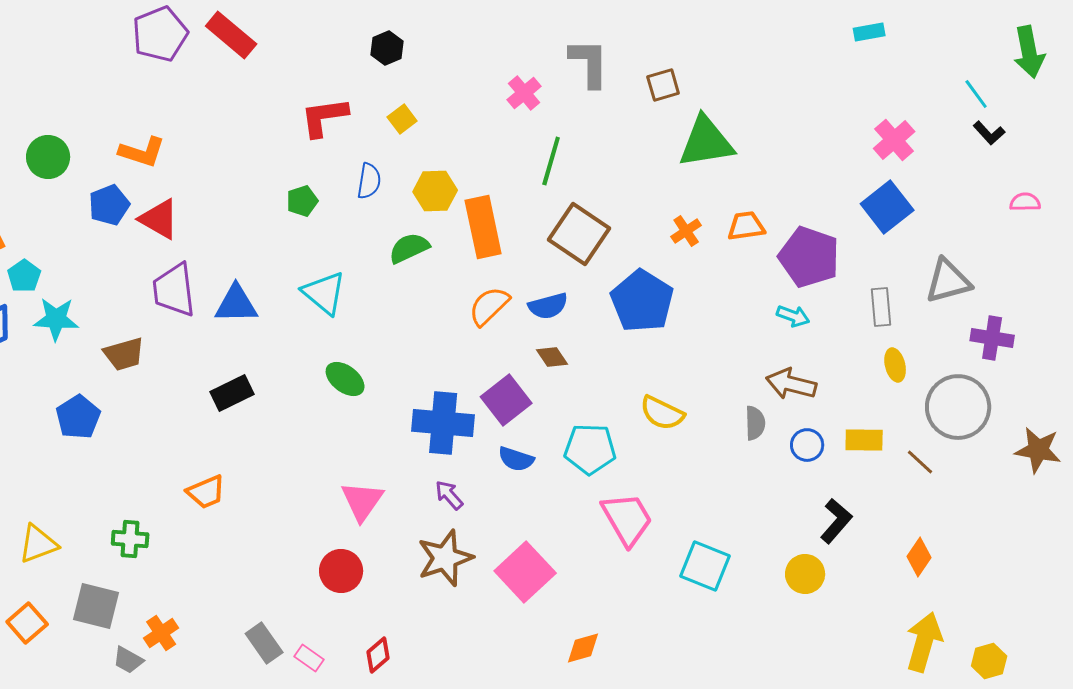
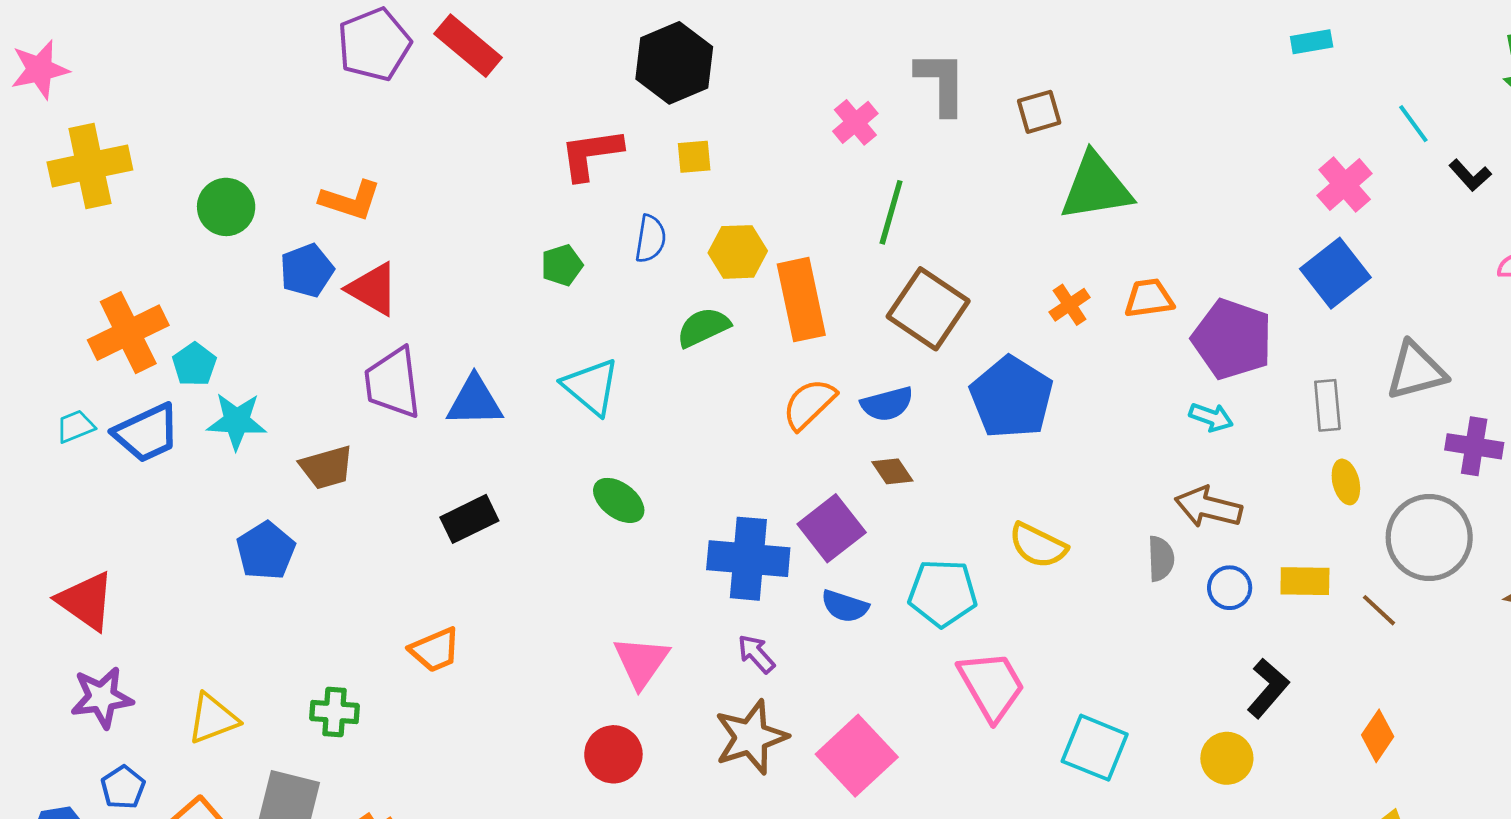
black hexagon: (387, 48) -> (674, 63), size x1.8
cyan line: (976, 94) -> (1413, 124), moved
yellow square: (402, 119) -> (694, 157), turned 32

